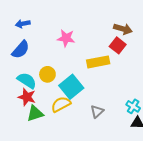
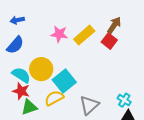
brown arrow: (123, 29) -> (114, 25), turned -72
yellow rectangle: (98, 62) -> (84, 35), moved, turned -30
yellow circle: (47, 74) -> (41, 69), size x1.5
gray triangle: (97, 111) -> (89, 105), size x1.5

